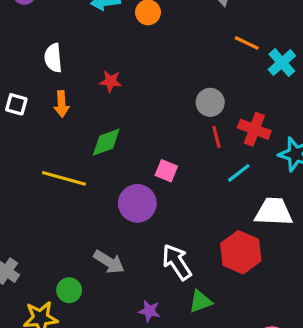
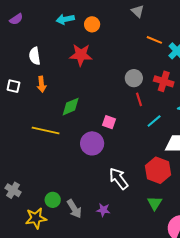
red star: (111, 81) -> (81, 55), moved, size x1.6
red cross: (254, 129) -> (164, 81), moved
gray arrow: (109, 262) -> (74, 209), moved, turned 30
green triangle: (200, 301) -> (155, 203), moved, turned -35

